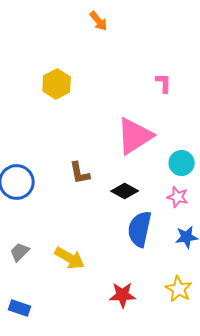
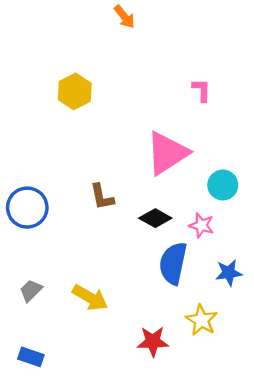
pink star: (178, 197) -> (201, 225), moved
yellow star: (179, 289) -> (201, 320), moved

